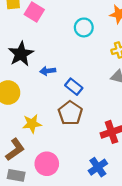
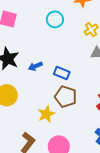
yellow star: (32, 124) -> (46, 114), moved

